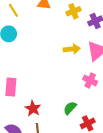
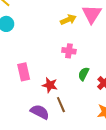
pink cross: (90, 80) -> (69, 51), moved

